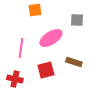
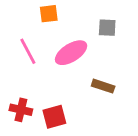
pink line: (21, 48) -> (28, 51), moved, turned -36
red square: (46, 70) -> (54, 117), moved

